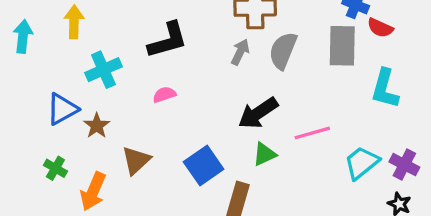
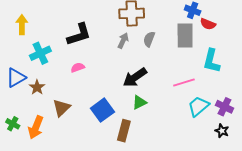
gray semicircle: (283, 51) -> (149, 39), size x0.7
pink line: (312, 133) -> (184, 82), moved
green cross: (55, 168) -> (13, 124), moved

